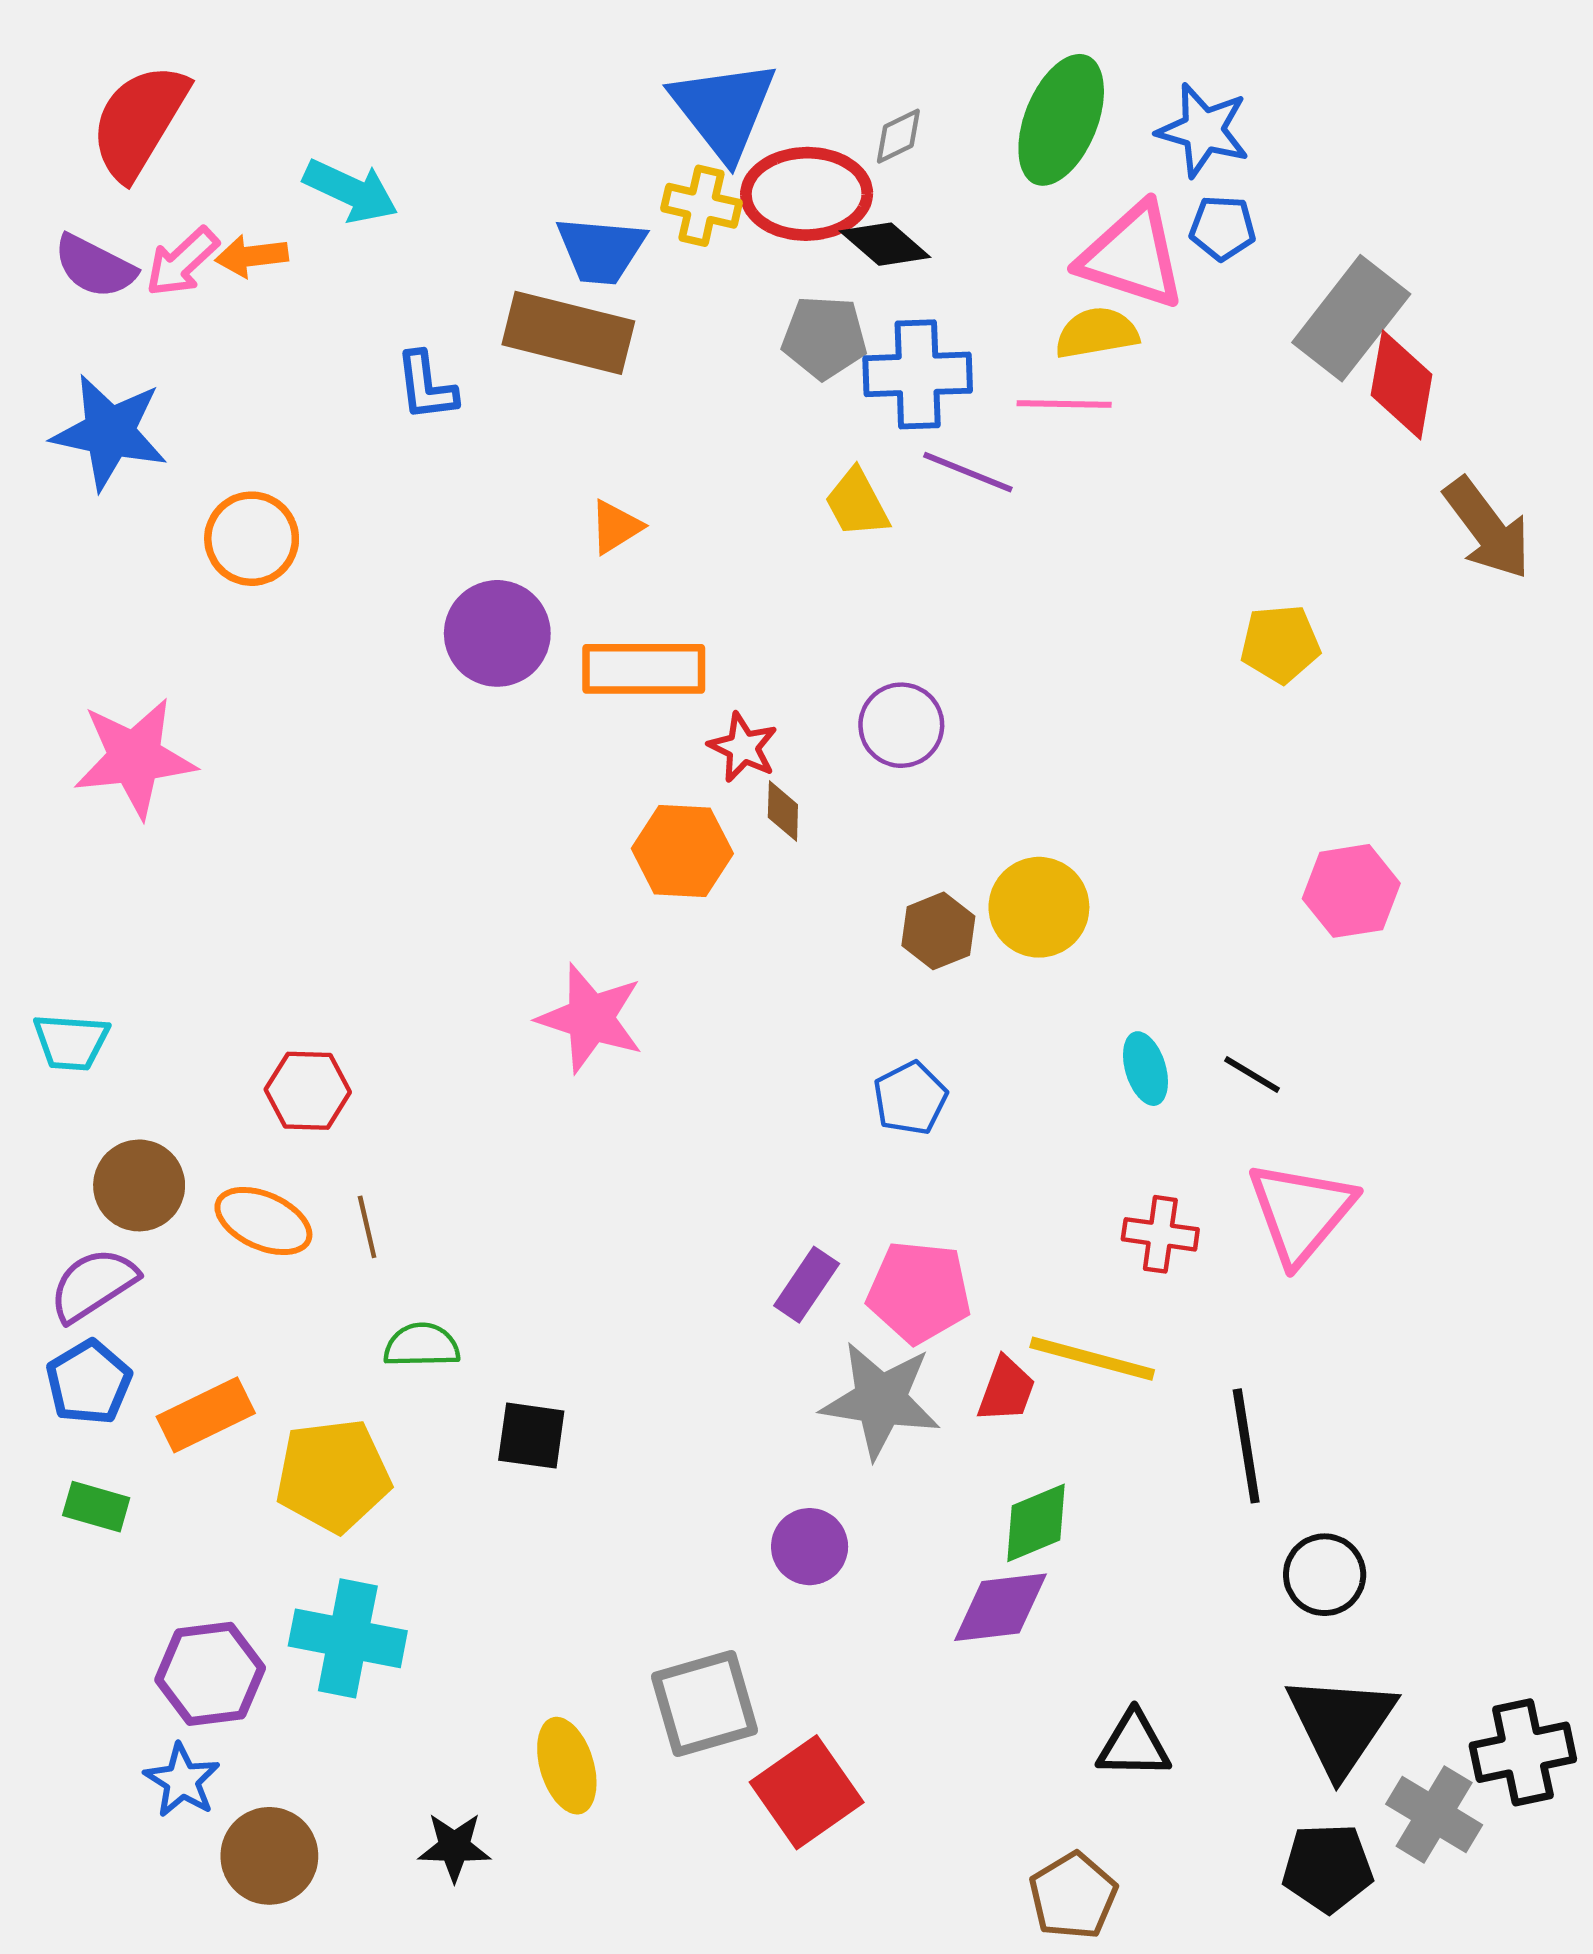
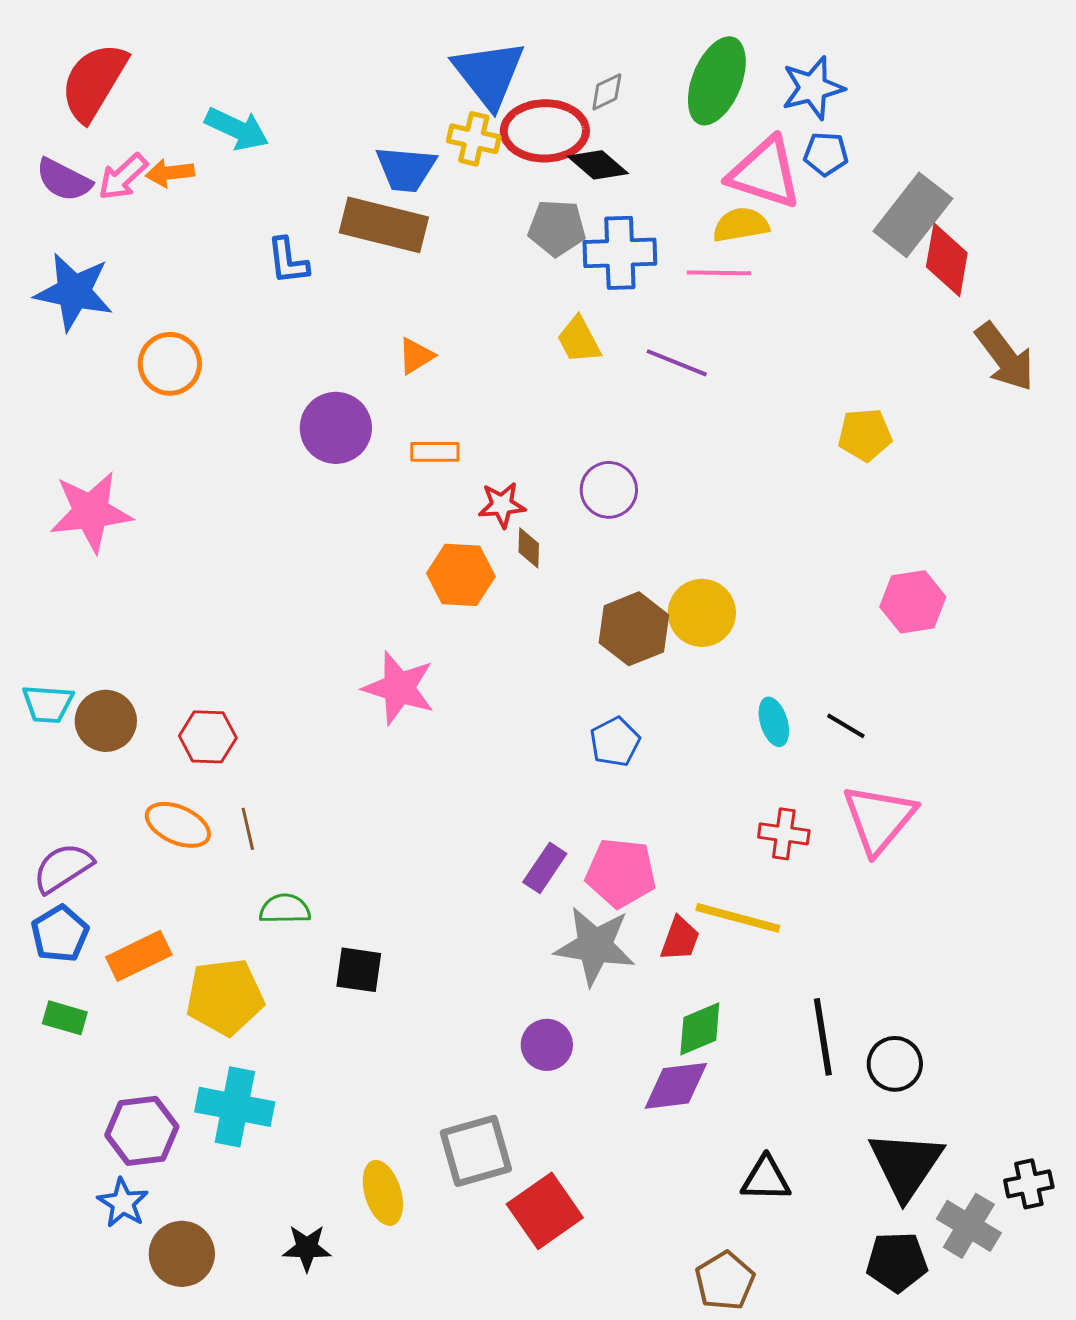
blue star: (1203, 130) -> (813, 88), turned -30
purple line: (968, 472) -> (677, 363), moved
orange rectangle: (644, 669) -> (435, 452), size x0.6
red star: (743, 747) -> (502, 505), turned -30
brown hexagon: (938, 931) -> (634, 629), size x1.4
brown circle: (139, 1185) -> (106, 721), moved
black line: (1246, 1446) -> (823, 1037), moved
black cross: (1523, 1752) -> (1029, 1184), size x0.7

